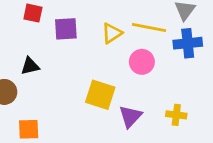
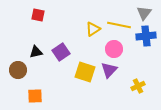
purple square: (66, 29) -> (61, 52), moved, turned -30
yellow cross: (176, 115) -> (138, 86), turned -32
purple triangle: (130, 116) -> (109, 70), moved

